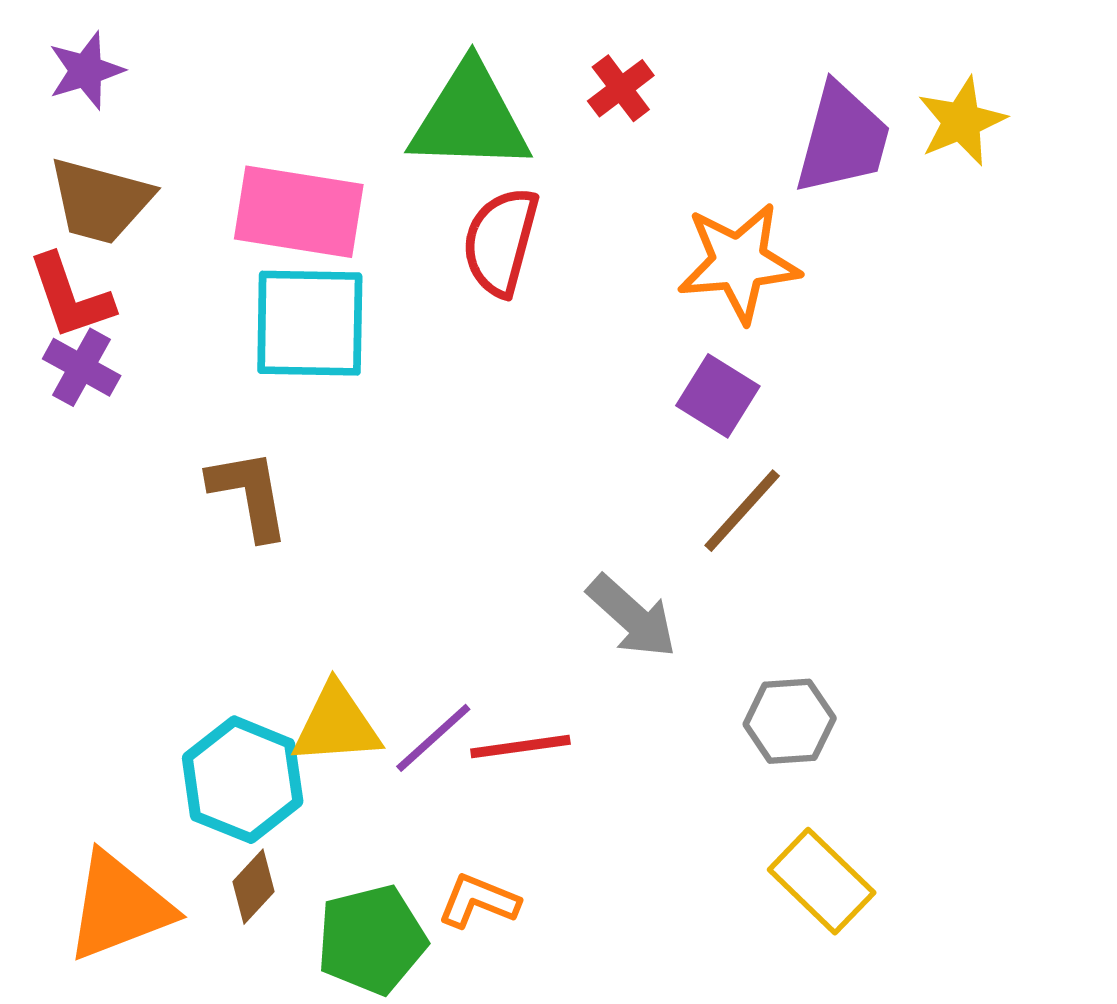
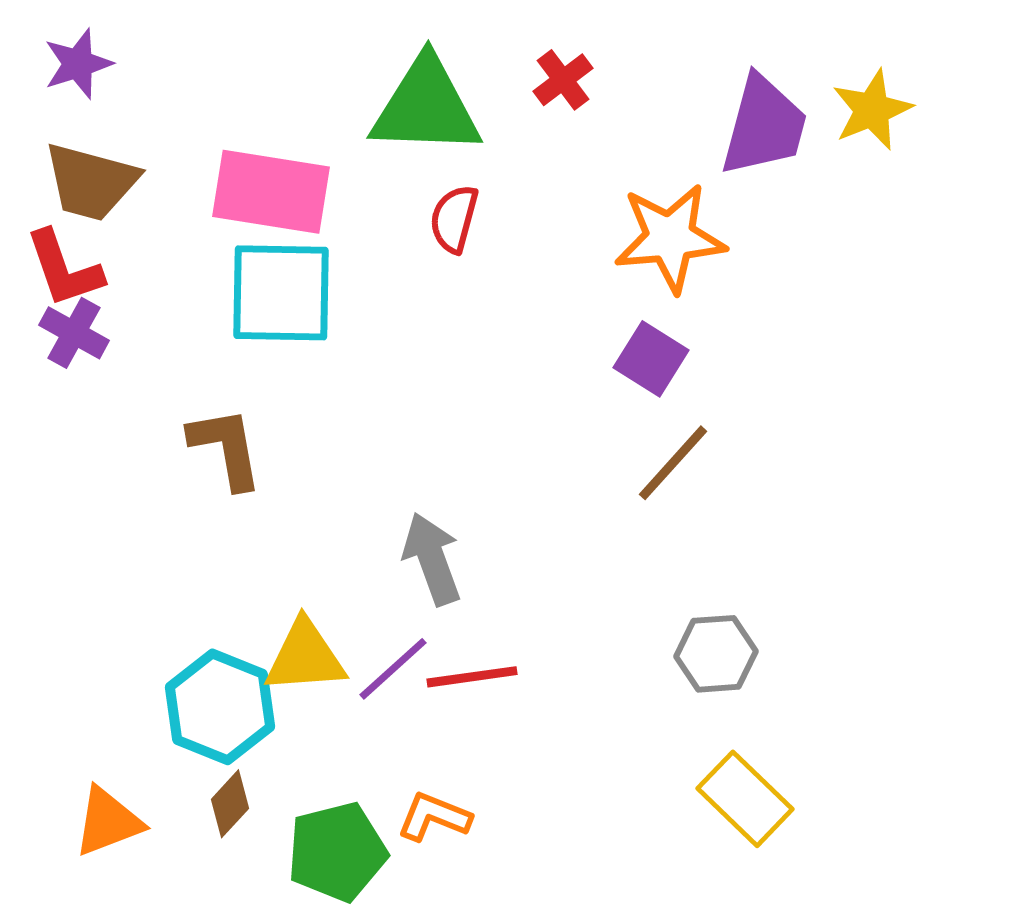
red semicircle: (501, 242) -> (454, 219), size x0.7
gray arrow: (632, 616) -> (432, 559), moved, turned -152
orange triangle: (119, 907) -> (108, 822), size x0.7

